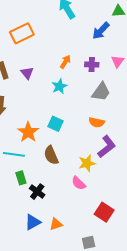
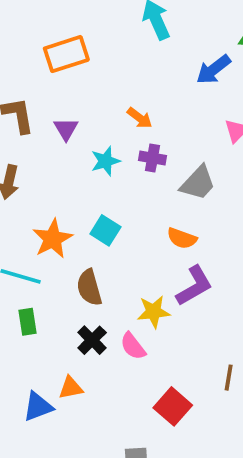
orange arrow: (65, 62) -> (140, 118), turned 88
purple cross: (92, 65) -> (152, 158), moved
cyan star: (59, 86) -> (105, 161), moved
black cross: (37, 192) -> (92, 340), moved
orange triangle: (56, 224) -> (71, 388), moved

